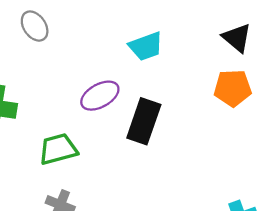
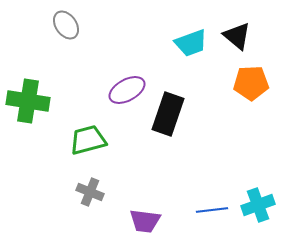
black triangle: (237, 38) -> (237, 36), moved
cyan trapezoid: (146, 46) -> (191, 43), moved

